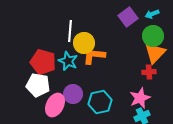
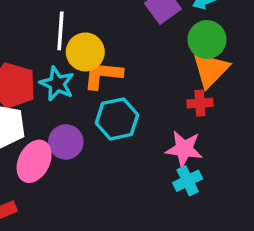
pink star: (140, 98) -> (184, 149), turned 30
cyan hexagon: (100, 102) -> (117, 119), moved

